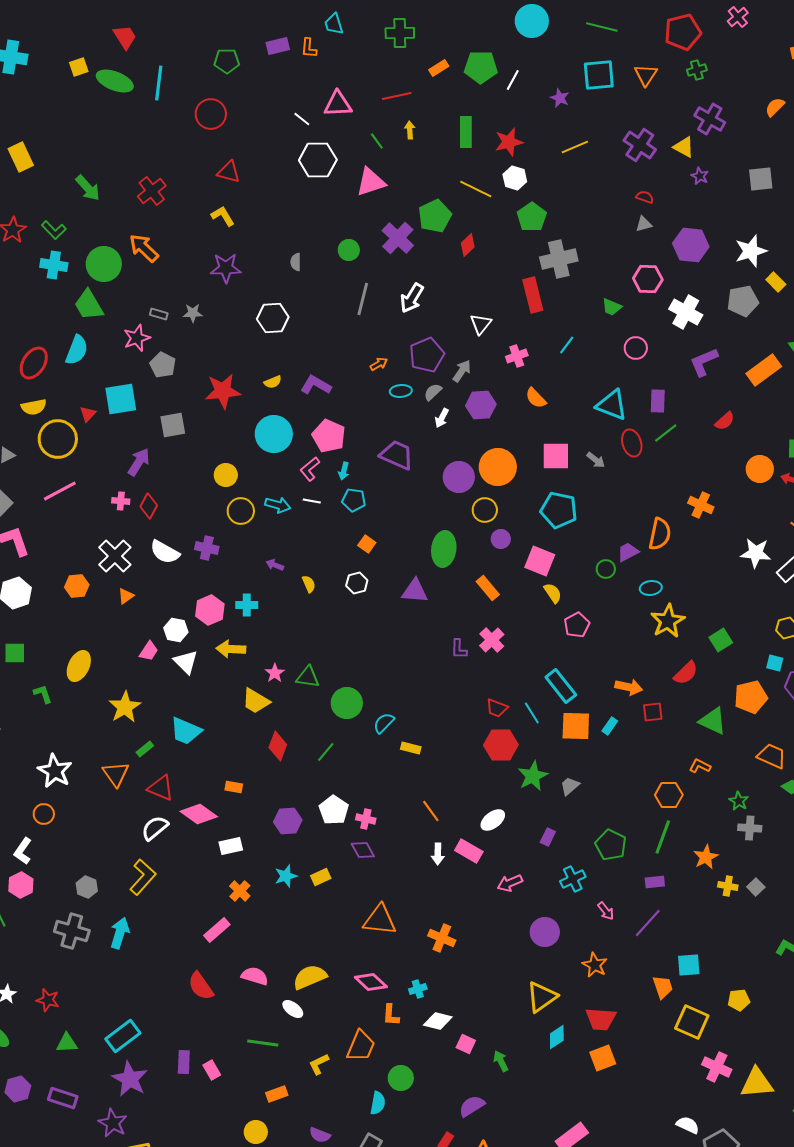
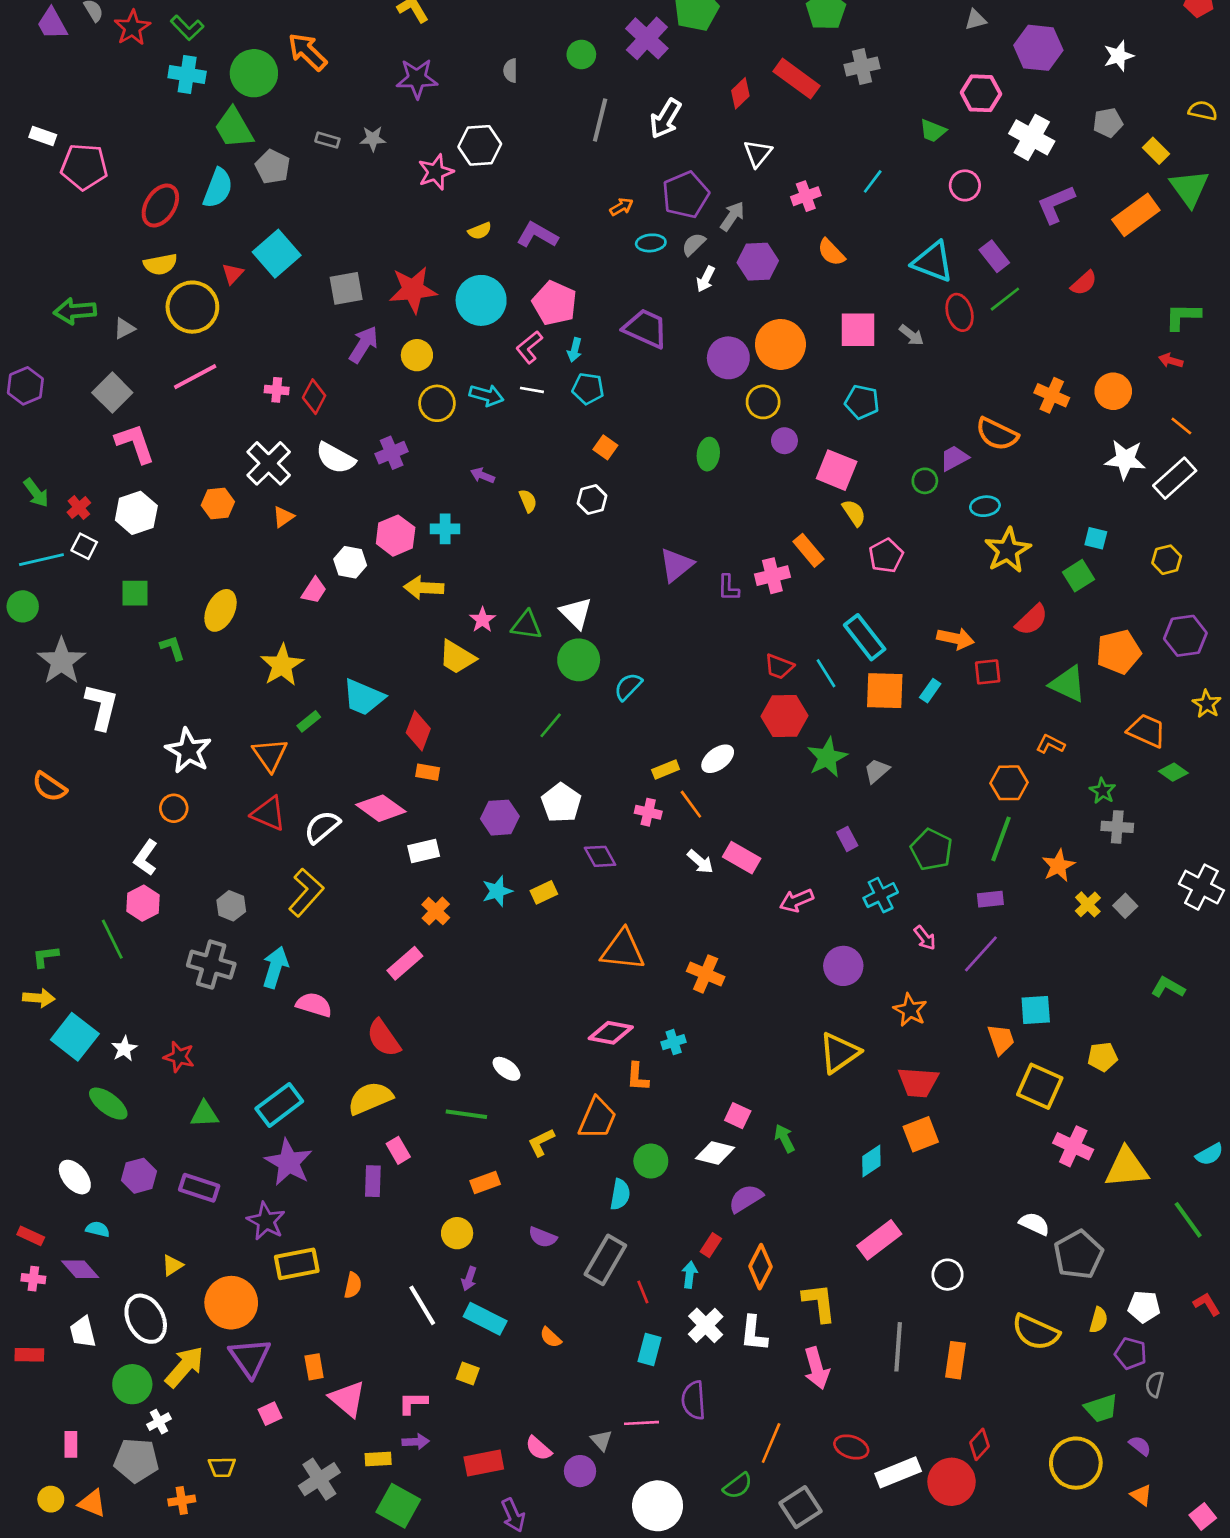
red diamond: (468, 245) -> (740, 93), moved
white star: (751, 251) -> (1119, 56), size x0.7
gray cross: (559, 259) -> (862, 67), size x0.7
yellow rectangle: (776, 282) -> (1156, 151), moved
red rectangle: (533, 295) -> (796, 79), moved, turned -40
gray pentagon: (743, 301) -> (1108, 123), size x0.7
pink star: (137, 338) -> (436, 172), moved
gray pentagon: (163, 365) -> (273, 167), moved
red star: (223, 391) -> (413, 290), moved
cyan square: (121, 399) -> (277, 254), turned -32
purple rectangle: (658, 401) -> (994, 256), turned -40
purple arrow: (139, 462) -> (364, 344), moved
orange circle: (760, 469) -> (1113, 391), moved
cyan pentagon: (559, 510) -> (862, 402), size x0.7
orange semicircle: (660, 534) -> (997, 434), turned 104
purple cross: (207, 548) -> (392, 453), turned -35
green ellipse: (444, 549) -> (708, 454), size x0.7
orange rectangle: (488, 588) -> (809, 550), moved
purple triangle: (415, 591) -> (676, 565), moved, turned -44
pink cross: (492, 640) -> (772, 576), turned 30
white triangle: (186, 662) -> (576, 613), moved
cyan square: (775, 663) -> (1096, 538), moved
red diamond: (278, 746) -> (418, 731), moved
yellow rectangle: (411, 748) -> (666, 769), moved, turned -36
red triangle: (161, 788) -> (269, 814), moved
pink cross: (366, 819) -> (648, 812), moved
white ellipse: (493, 820) -> (718, 759), moved
purple rectangle: (548, 837) -> (847, 839), turned -54
white arrow: (438, 854) -> (700, 862), turned -50
yellow cross: (728, 886) -> (1088, 904), turned 36
pink semicircle: (255, 976) -> (314, 1005), moved
yellow semicircle: (310, 977) -> (370, 1098), moved
pink diamond: (371, 982) -> (611, 1033), turned -32
white diamond: (438, 1021) -> (715, 1153), moved
cyan diamond: (557, 1037) -> (871, 1161), moved
purple rectangle: (184, 1062) -> (373, 1181), moved

